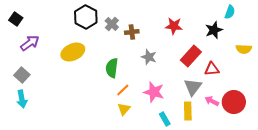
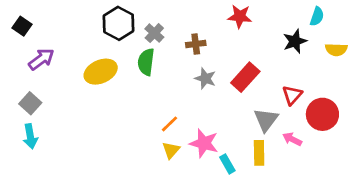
red star: (174, 26) -> (240, 16), moved
brown cross: (132, 32) -> (196, 44), moved
yellow semicircle: (244, 49) -> (336, 50), moved
red rectangle: (191, 56) -> (245, 77), moved
green semicircle: (112, 68) -> (146, 62), moved
red triangle: (212, 69) -> (292, 95), turned -42
pink star: (154, 92) -> (204, 143), moved
red circle: (234, 102) -> (322, 114), moved

